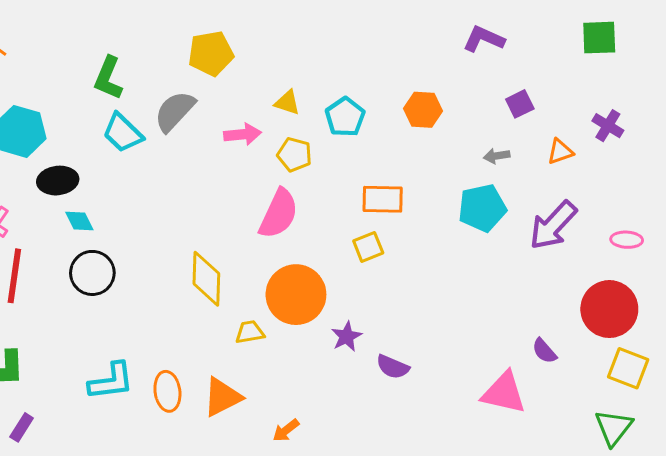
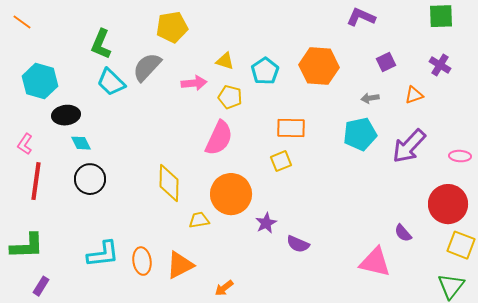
orange hexagon: (423, 110) -> (319, 66), size x1.5
purple cross: (608, 126) -> (440, 65), moved

